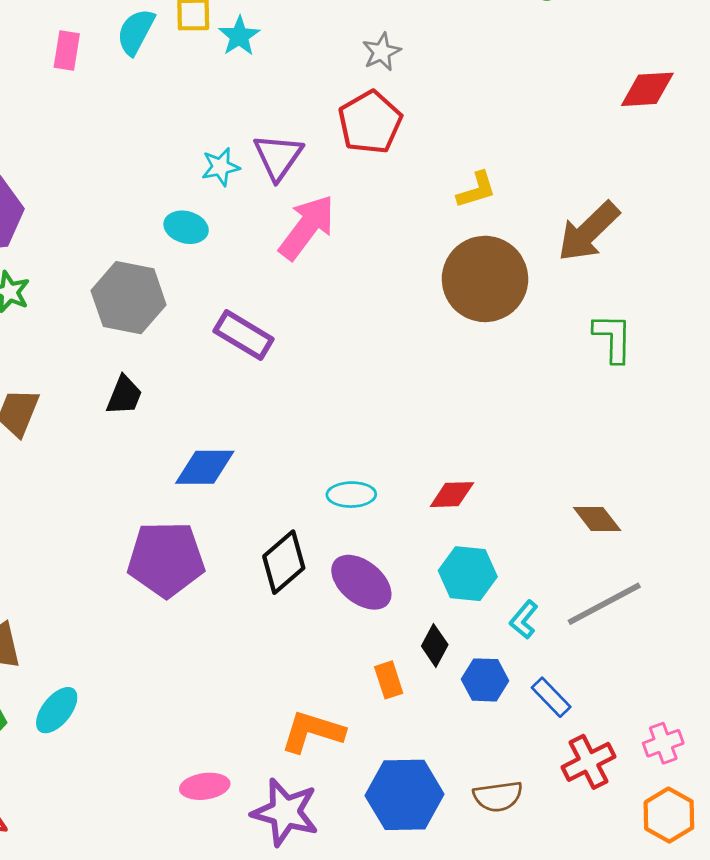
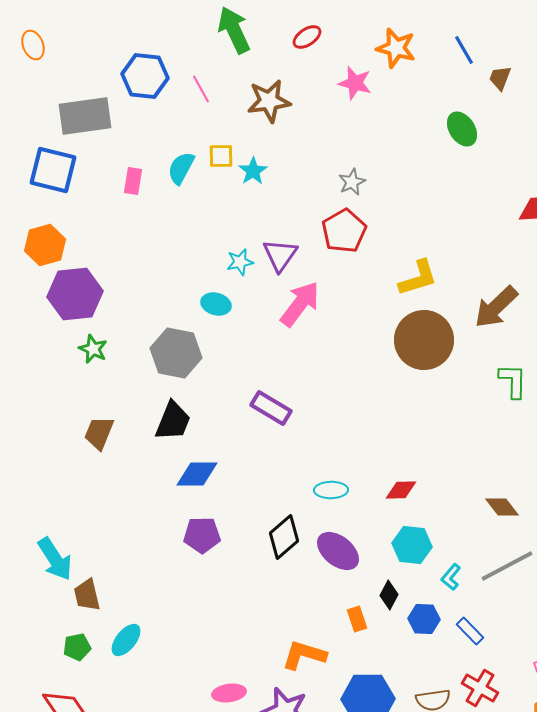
yellow L-shape: (476, 190) -> (418, 278), size x1.4
purple rectangle: (244, 335) -> (271, 408), moved
black trapezoid: (124, 395) -> (173, 421), size x1.4
blue diamond: (205, 467) -> (197, 474), moved
purple pentagon: (166, 559) -> (202, 535), size x0.7
red cross: (588, 762) -> (480, 688), moved, turned -33

